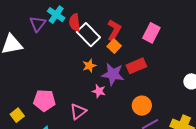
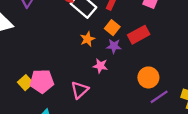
orange square: (114, 46) -> (112, 28), moved
purple star: (113, 74) -> (114, 46), size x0.6
yellow square: (17, 115) -> (25, 83), moved

